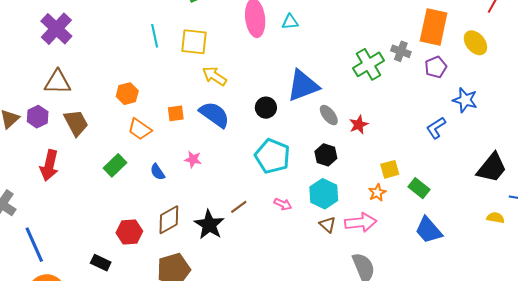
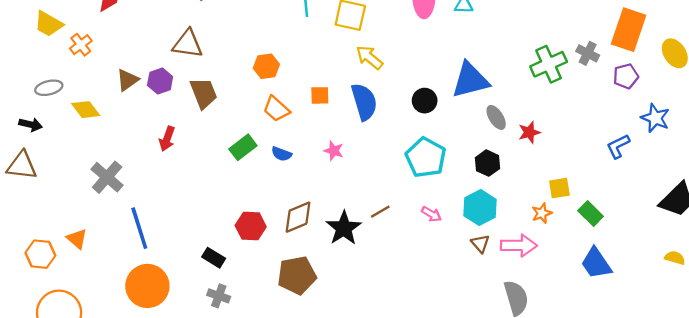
blue semicircle: (214, 115) -> (364, 102), turned 32
red arrow: (49, 165) -> (167, 139), size x0.7
blue semicircle: (157, 172) -> (282, 154), moved, turned -42

